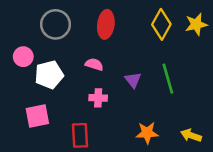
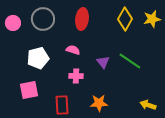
pink circle: (23, 57) -> (13, 23), moved
green line: (168, 79) -> (130, 61), turned -40
orange star: (147, 133) -> (99, 103), moved

